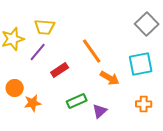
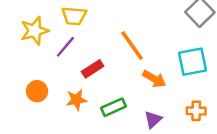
orange star: (33, 103) -> (76, 100), moved
purple triangle: (100, 111) -> (153, 120), moved

